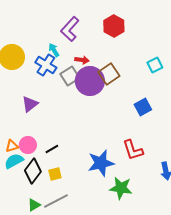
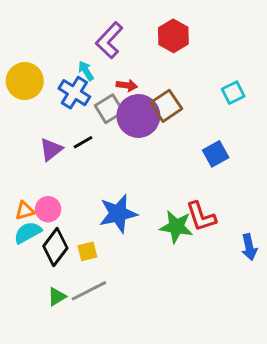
black line: (52, 149) -> (83, 142), moved
blue star: (101, 163) -> (118, 214), moved
green star: (121, 188) -> (176, 227), moved

